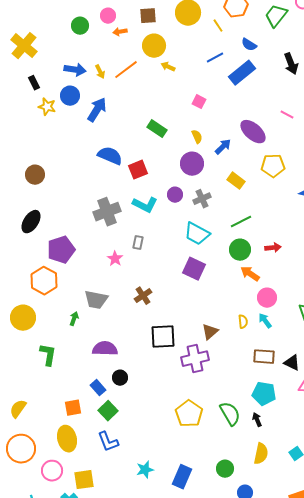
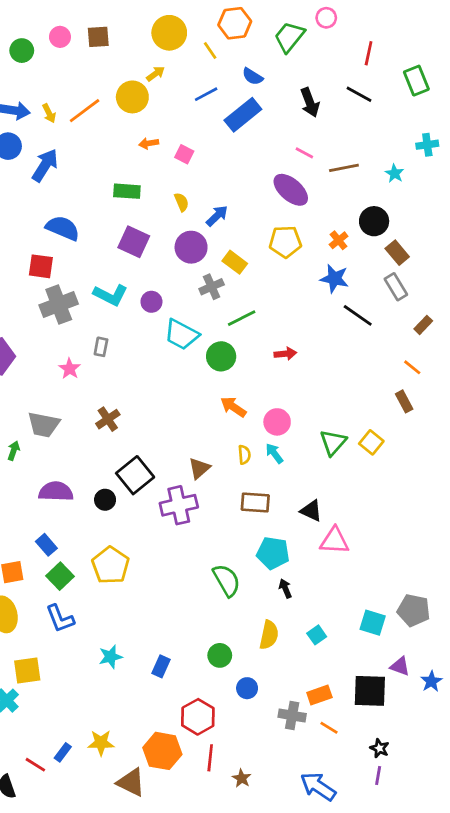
brown square: (148, 16) -> (98, 37), moved
orange arrow: (120, 32) -> (149, 143), moved
yellow circle: (154, 46) -> (132, 97), moved
yellow arrow: (168, 67) -> (156, 74), moved, turned 120
pink line: (287, 115) -> (304, 153), moved
green rectangle: (157, 129) -> (127, 191), turned -30
purple ellipse: (253, 132) -> (291, 190), moved
purple circle: (192, 164) -> (191, 247), moved
red square: (138, 170) -> (41, 266), moved, turned 30
purple circle: (175, 195) -> (151, 302), moved
gray cross: (202, 199) -> (212, 287), moved
green circle: (240, 250) -> (221, 356), moved
purple square: (194, 269) -> (134, 242), moved
orange arrow: (250, 274) -> (233, 407), moved
black square: (163, 337) -> (135, 475), turned -36
brown rectangle: (264, 357) -> (255, 502), moved
black circle: (120, 378) -> (105, 500), moved
yellow pentagon: (189, 414) -> (111, 565), moved
black arrow: (257, 420) -> (285, 588), moved
blue rectangle: (182, 477) -> (161, 666), size x0.7

